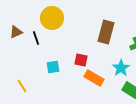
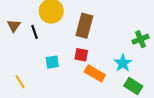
brown triangle: (16, 32) -> (14, 26), turned -32
brown rectangle: (106, 32) -> (84, 26), moved

